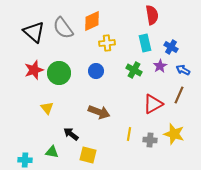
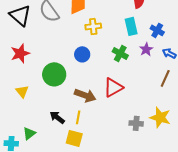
green circle: (59, 73) -> (54, 74), moved
red triangle: (153, 104) -> (113, 87), moved
yellow triangle: (47, 108) -> (22, 91), moved
yellow line: (129, 134) -> (78, 117), moved
green triangle: (52, 152) -> (29, 133), moved, turned -48

